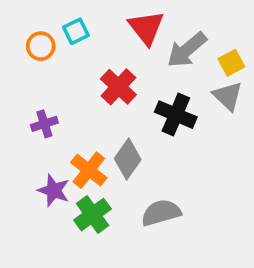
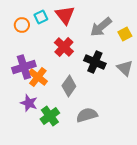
red triangle: (146, 28) -> (65, 15), moved
gray triangle: (228, 96) -> (125, 68), moved
purple cross: (44, 124) -> (24, 67), size x1.6
orange cross: (89, 170) -> (38, 77), moved

